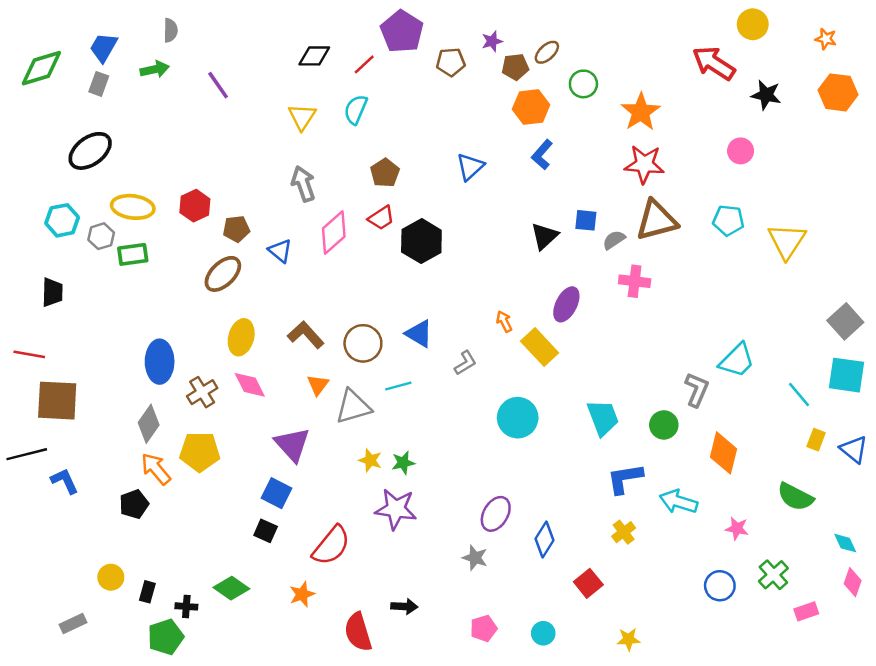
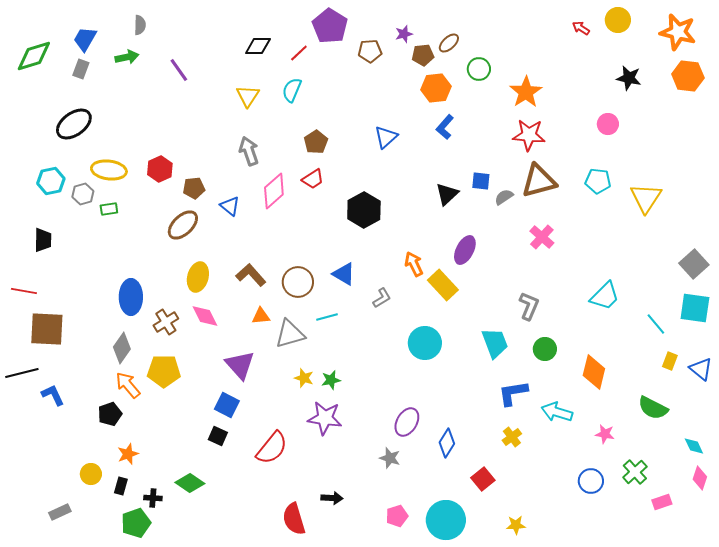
orange star: (826, 39) -> (678, 32), size x2.0
red arrow: (714, 63) -> (581, 28), moved, size x0.5
black hexagon: (421, 241) -> (364, 210), moved
green rectangle: (133, 254) -> (109, 209), size x0.7
pink cross: (635, 281) -> (542, 237), moved, turned 35
orange arrow: (504, 321) -> (414, 264), size x1.4
orange triangle: (318, 385) -> (261, 316), turned 48
gray L-shape: (697, 390) -> (529, 306), moved
orange star: (302, 594) -> (128, 454), moved
cyan circle: (543, 633) -> (446, 520), size x2.0

